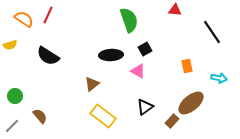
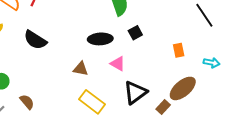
pink triangle: (138, 71) -> (118, 64), moved
brown triangle: (92, 84) -> (81, 69), turned 49
black triangle: (145, 107) -> (135, 93), size x1.4

